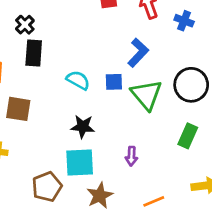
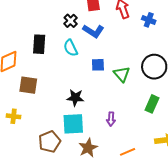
black cross: (25, 25) -> (71, 21), moved
blue L-shape: (138, 53) -> (93, 31), moved, turned 80
cyan semicircle: (78, 80) -> (71, 48), moved, turned -144
green triangle: (146, 95) -> (122, 74), size x0.7

